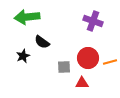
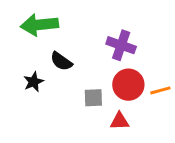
purple cross: (93, 21) -> (121, 45), moved

